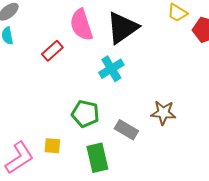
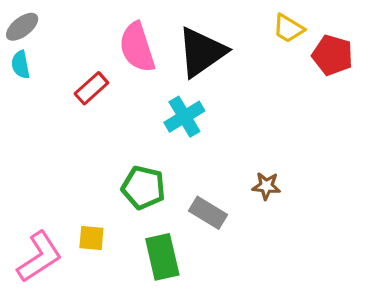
brown star: (163, 113) -> (266, 186), size x0.7

